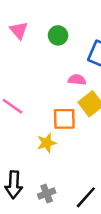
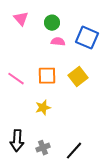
pink semicircle: (77, 80) -> (58, 42), moved
orange square: (64, 119) -> (47, 76), moved

